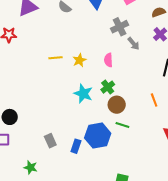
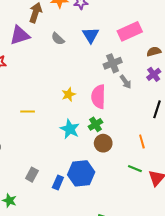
yellow line: (55, 58) -> (28, 111), moved
pink semicircle: (108, 60) -> (98, 97), size x1.6
green line: (122, 125) -> (135, 169), moved
gray rectangle: (50, 141) -> (32, 175), turned 48

